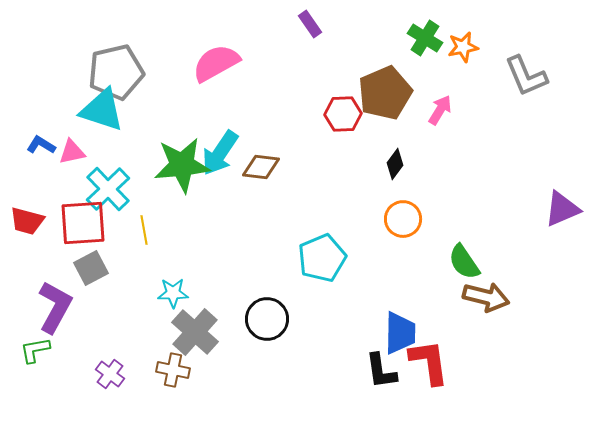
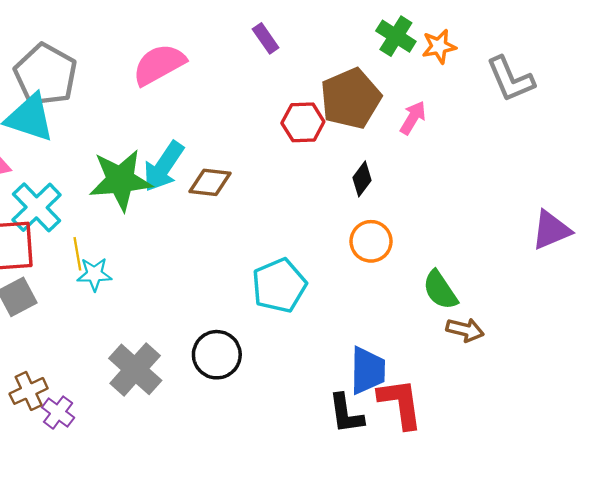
purple rectangle: (310, 24) -> (266, 38), moved
gray pentagon: (116, 72) -> (46, 75), turned -30
cyan star: (173, 293) -> (94, 274), moved
brown arrow: (486, 297) -> (465, 330), size x0.7
brown cross: (173, 370) -> (29, 391), moved, turned -36
purple cross: (110, 374) -> (58, 413), moved

